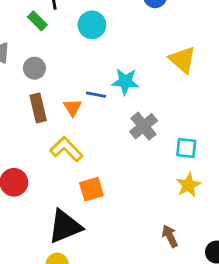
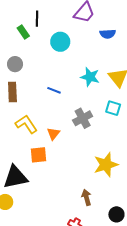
cyan star: (125, 82) -> (90, 77), moved
orange triangle: (72, 107) -> (53, 134), moved
cyan square: (186, 148) -> (113, 108), moved
yellow star: (188, 185) -> (106, 165), size x1.4

